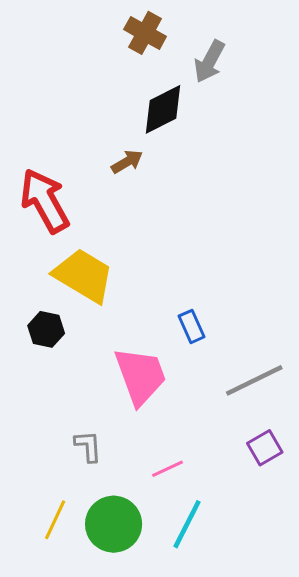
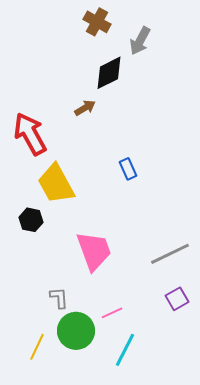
yellow trapezoid: (84, 276) -> (56, 184), turned -150
blue rectangle: (191, 326) -> (128, 169), moved
green circle: (114, 524) -> (76, 331), moved

